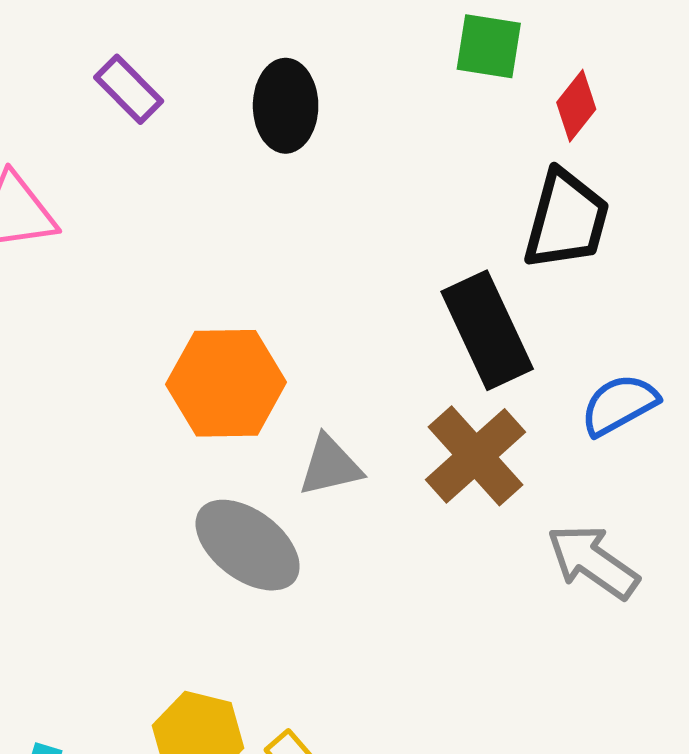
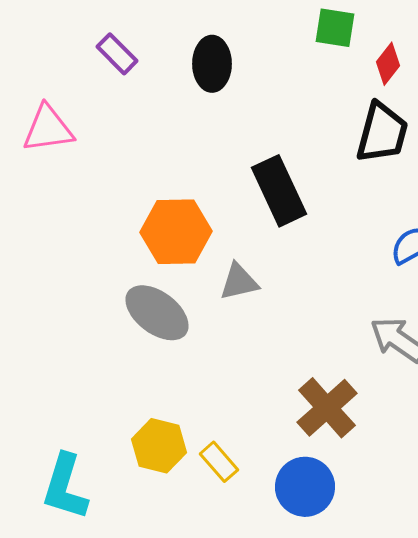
black rectangle: (487, 330) -> (279, 191), moved
brown cross: (476, 456) -> (327, 408), moved
gray ellipse: (248, 545) -> (157, 313), moved

